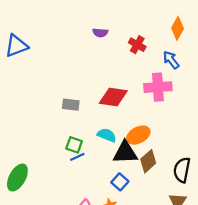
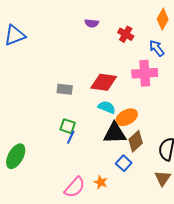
cyan semicircle: (107, 135) -> (107, 107), moved
blue line: (77, 157) -> (71, 137), turned -40
blue square: (120, 182) -> (124, 163), moved

